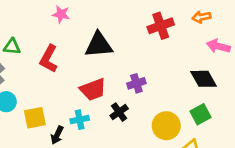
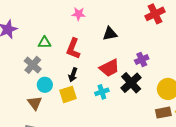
black triangle: (99, 45) -> (110, 34), size x0.7
black cross: (119, 112) -> (131, 83), size x1.5
black arrow: (57, 135) -> (73, 75), moved

